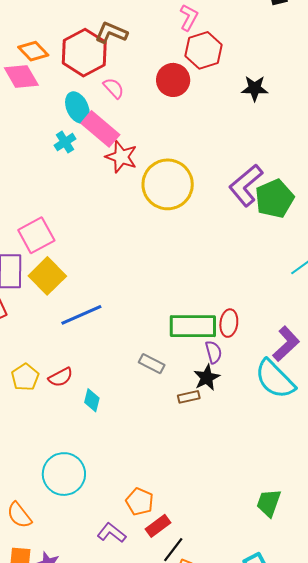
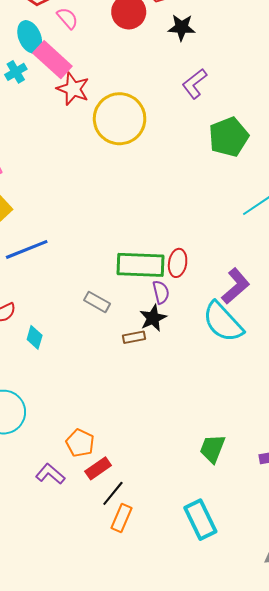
black star: (255, 88) -> (182, 27), moved
purple L-shape: (246, 185) -> (194, 84), moved, size x0.7

